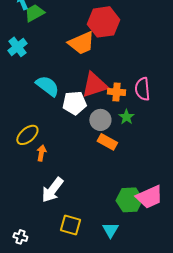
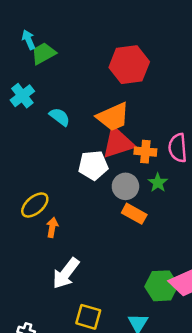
orange trapezoid: (81, 43) -> (113, 117), moved
cyan semicircle: (47, 86) -> (60, 117), moved, size x0.7

